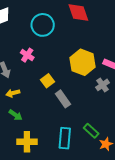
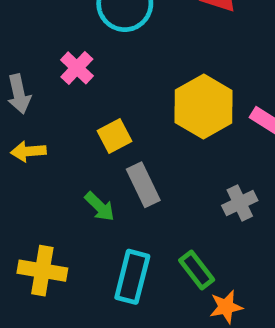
gray cross: (103, 85) -> (240, 203), moved
green arrow: (16, 115) -> (100, 207), moved

